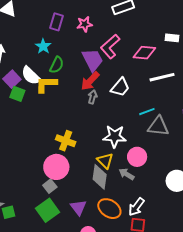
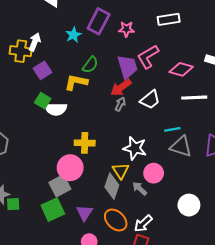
purple rectangle: (57, 22) -> (99, 21), size x1.4
cyan star: (43, 46) -> (73, 35), moved
white semicircle: (31, 76) -> (56, 109), moved, turned -55
green square: (17, 94) -> (43, 101), moved
yellow cross: (66, 141) -> (85, 143), turned -30
gray square: (50, 186) -> (60, 186), size x1.5

